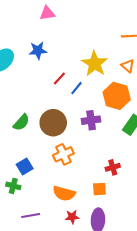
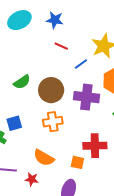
red line: (59, 79) -> (61, 46), moved, turned 56
purple cross: (91, 120) -> (86, 97), size x1.4
red cross: (113, 167) -> (95, 146), size x1.6
red star: (72, 217) -> (32, 179), moved

